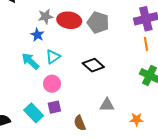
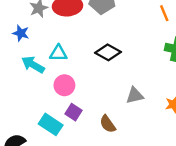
blue star: (37, 35) -> (21, 33), moved
cyan triangle: (53, 57) -> (58, 53), turned 49
purple square: (54, 107) -> (74, 112), turned -32

